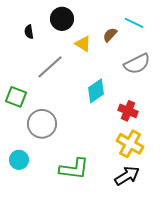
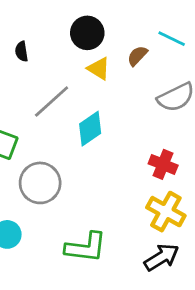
black circle: (62, 19) -> (87, 33), moved
cyan diamond: (96, 91) -> (90, 129), moved

